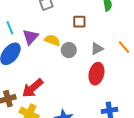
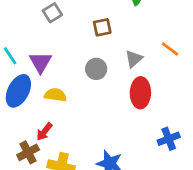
yellow semicircle: (52, 40) -> (55, 95), moved
red arrow: (33, 88) -> (44, 132), moved, size x0.6

